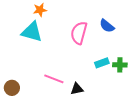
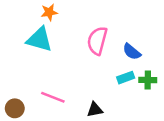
blue semicircle: (107, 26) -> (132, 52), moved
pink line: (54, 79) -> (53, 97), moved

